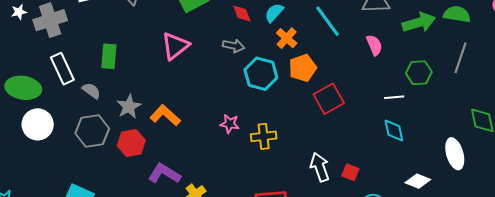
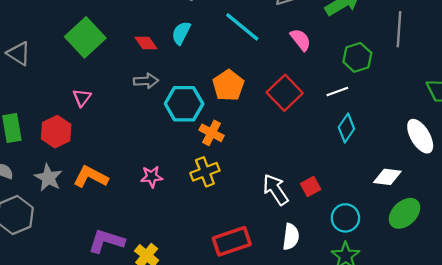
orange cross: (287, 38) -> (212, 133), moved
pink triangle: (175, 46) -> (82, 98), size x0.6
red square: (329, 99) -> (285, 93), moved
pink star: (230, 124) -> (152, 177), moved
cyan diamond: (394, 130) -> (346, 128), turned 60
red hexagon: (131, 143) -> (56, 132), moved
red square: (350, 172) -> (311, 186), turned -36

